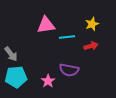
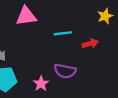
yellow star: (92, 24) -> (105, 16), moved
pink triangle: (46, 25) -> (26, 16), moved

